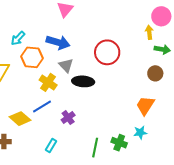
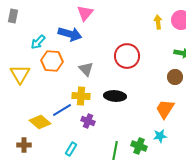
yellow arrow: (149, 32) -> (158, 22), moved
blue arrow: (58, 42) -> (70, 34), moved
black ellipse: (83, 81) -> (115, 96), moved
yellow cross: (48, 82) -> (81, 96), moved, turned -30
purple cross: (68, 118) -> (88, 121), turned -32

